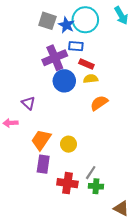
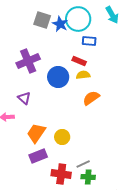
blue rectangle: (76, 46) -> (89, 41), moved
purple cross: (55, 58) -> (28, 61), moved
purple rectangle: (43, 164) -> (38, 156), turned 60
gray line: (91, 173) -> (83, 164), turned 32

